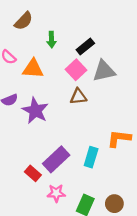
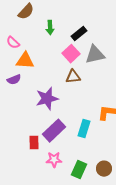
orange triangle: (33, 69) -> (25, 61), moved
purple star: (35, 111) -> (47, 99), moved, turned 30
red rectangle: (33, 173) -> (34, 143), turned 48

